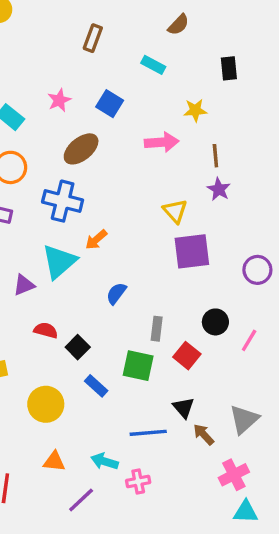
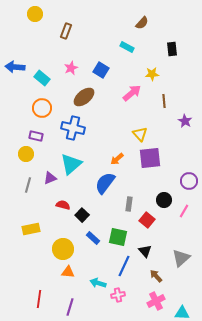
brown rectangle: (93, 38) -> (66, 31), moved
pink arrow: (162, 142) -> (132, 93), turned -36
purple star: (219, 189) -> (185, 121), moved
orange arrow: (96, 240) -> (117, 159), moved
purple circle: (257, 270) -> (189, 181), moved
blue semicircle: (116, 293) -> (105, 183), size x1.6
green square: (138, 366) -> (118, 237), moved
blue line: (148, 433) -> (124, 266), turned -60
brown arrow: (204, 434) -> (156, 276), moved
orange triangle: (54, 461) -> (68, 272), moved
pink cross: (234, 475) -> (156, 301), moved
purple line: (81, 500) -> (70, 307), moved, turned -30

